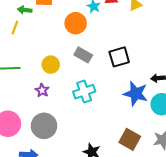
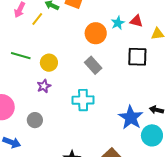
black square: (119, 57) -> (137, 57), moved
yellow circle: (51, 65) -> (49, 63), moved
gray circle: (44, 126) -> (35, 120), size x0.6

